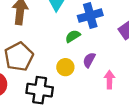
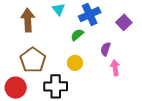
purple semicircle: (89, 60) -> (106, 49), moved

